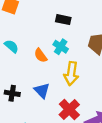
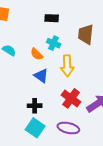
blue triangle: (42, 91) -> (41, 76), moved
black cross: (12, 93) -> (35, 106), moved

